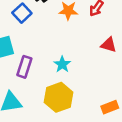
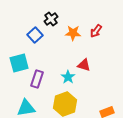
red triangle: (109, 45) -> (84, 65), moved

